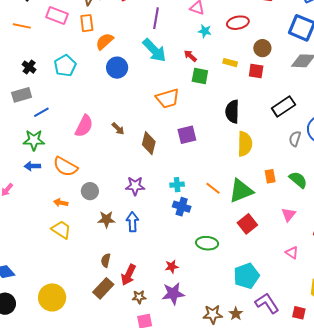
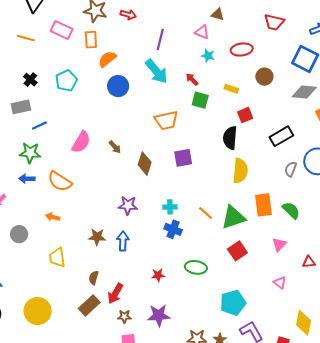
red square: (256, 71) -> (245, 115), moved, turned -35
orange rectangle: (270, 176) -> (263, 205), size x1.6
gray circle: (90, 191) -> (19, 234), moved
yellow trapezoid: (61, 230) -> (57, 257), moved, turned -135
red star: (172, 267) -> (158, 275), moved

